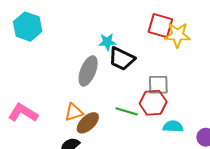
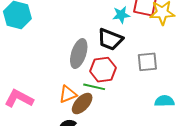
cyan star: (107, 42) -> (121, 15), moved
red hexagon: (153, 103) -> (103, 70), moved
green line: (127, 111) -> (94, 87), moved

